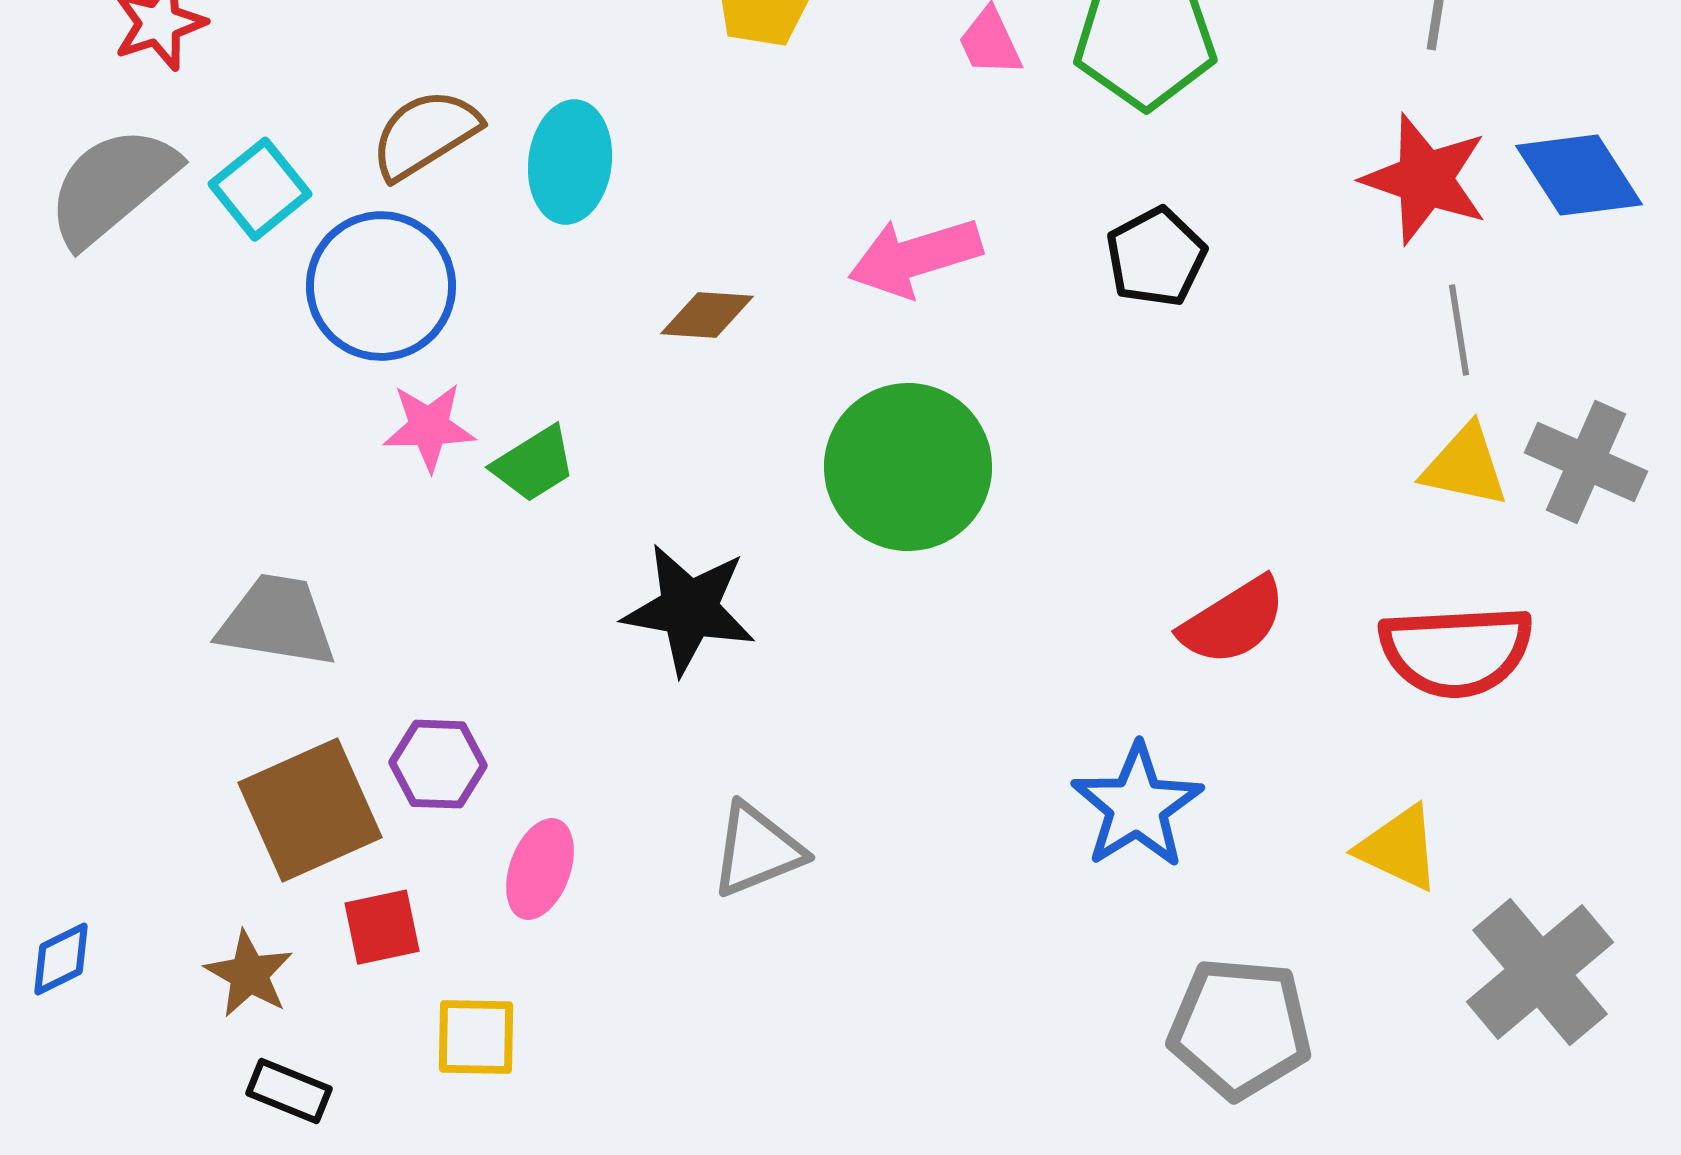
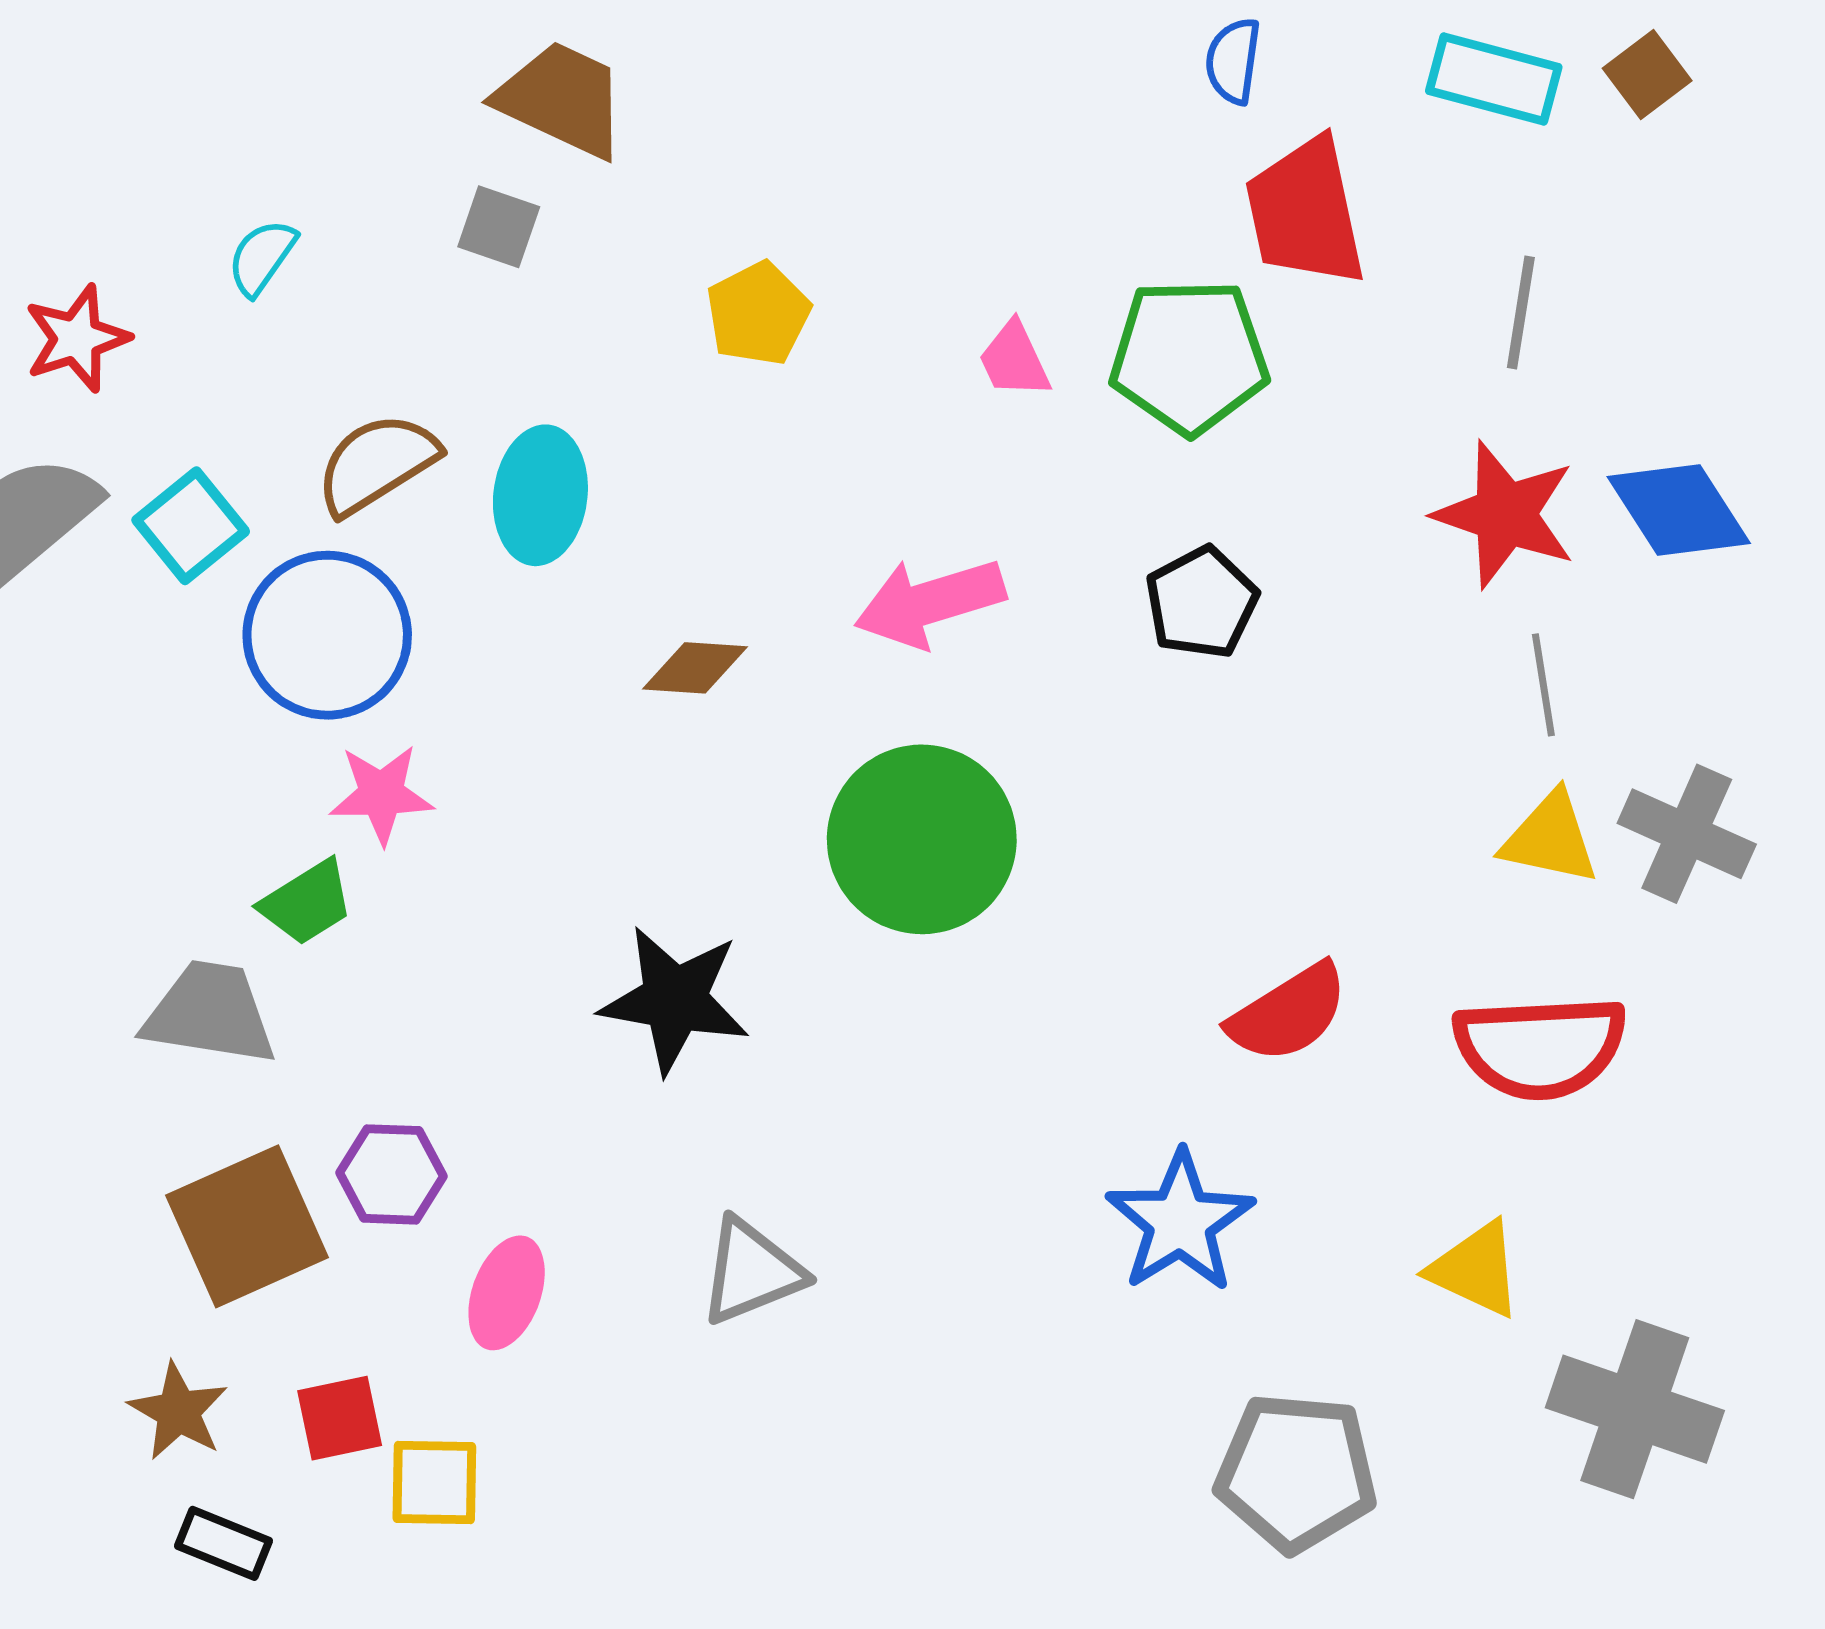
green trapezoid: (534, 464) -> (307, 903), moved
red square: (382, 927) -> (340, 1418), moved
gray cross: (1540, 972) -> (1635, 1409), turned -31

